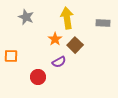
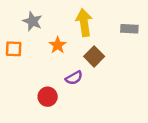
orange star: (55, 39) -> (58, 45), moved
orange square: (11, 56) -> (14, 49), moved

